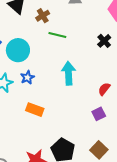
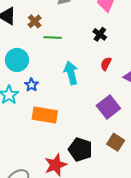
red semicircle: (104, 89) -> (106, 64), moved
orange rectangle: (35, 110) -> (45, 115), size x1.4
purple square: (99, 114) -> (108, 107), size x1.6

